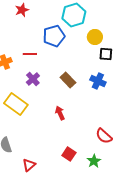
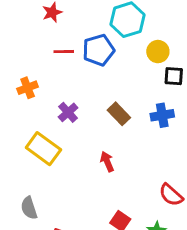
red line: (30, 54) -> (64, 52), moved
blue cross: (98, 81) -> (162, 115), turned -35

